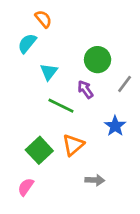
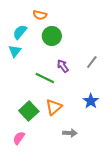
orange semicircle: (43, 19) -> (40, 15), moved, turned 144
green circle: (98, 60) -> (52, 36), moved
cyan triangle: (49, 72) -> (15, 51), moved
blue star: (115, 126) -> (91, 101), moved

